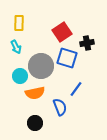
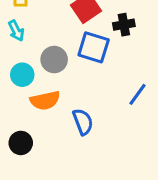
gray circle: (41, 66) -> (54, 60), size x0.7
blue line: (76, 89) -> (138, 94), moved
black circle: (35, 123) -> (21, 143), moved

